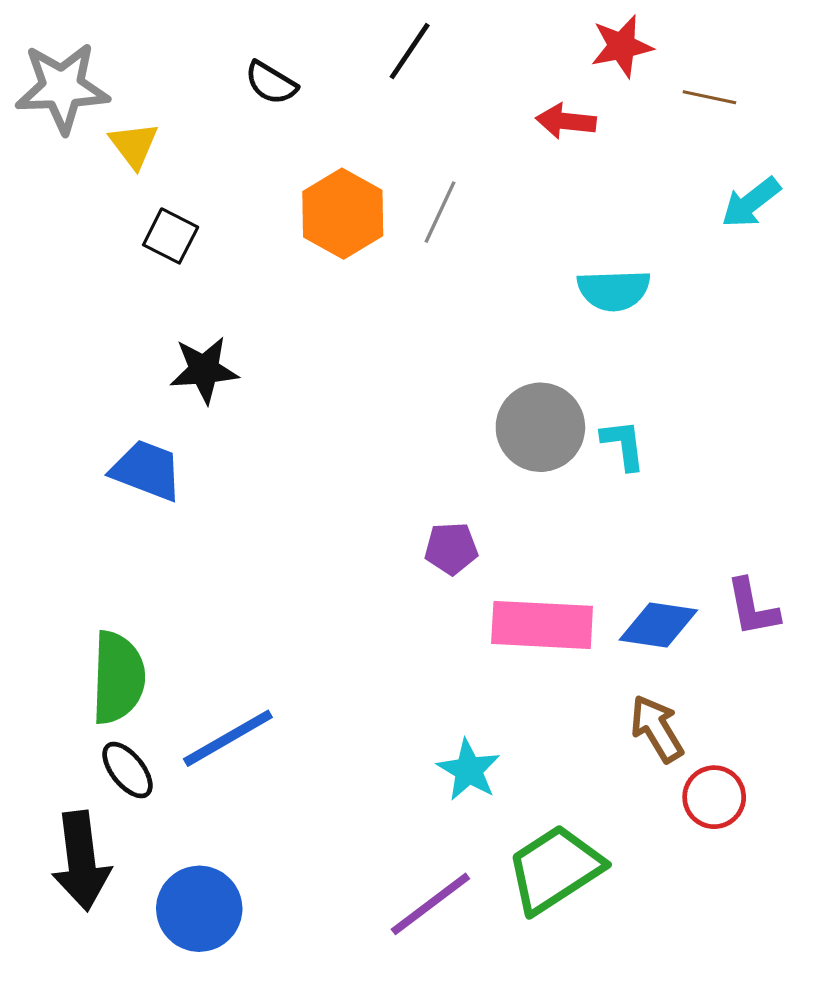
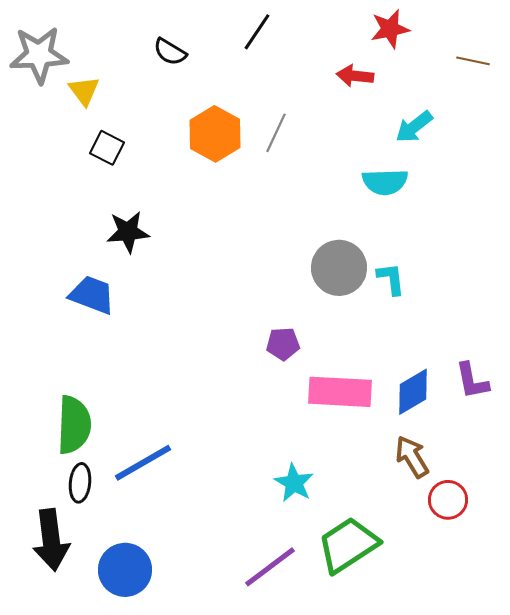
brown line: (709, 97) -> (473, 61), moved
cyan arrow: (751, 202) -> (414, 127), moved
blue diamond: (658, 625) -> (413, 392), turned -39
black ellipse: (127, 770) -> (80, 483), turned 45

